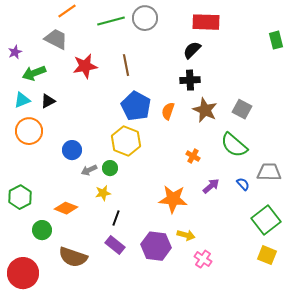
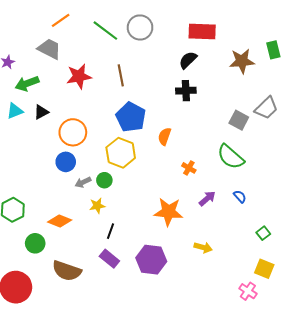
green line: (111, 21) -> (105, 31), turned 52
brown star: (205, 110) -> (242, 61), moved, turned -30
orange semicircle: (168, 111) -> (164, 136), moved
orange circle: (29, 131) -> (73, 132), moved
gray trapezoid: (269, 172) -> (266, 108), moved, turned 135
green square: (266, 220) -> (263, 233), size x0.5
yellow arrow: (186, 235) -> (203, 247), moved
pink cross: (203, 259) -> (248, 291), moved

